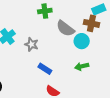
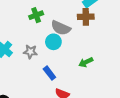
cyan circle: (82, 41) -> (53, 42), moved
blue rectangle: (45, 69) -> (49, 73), turned 32

